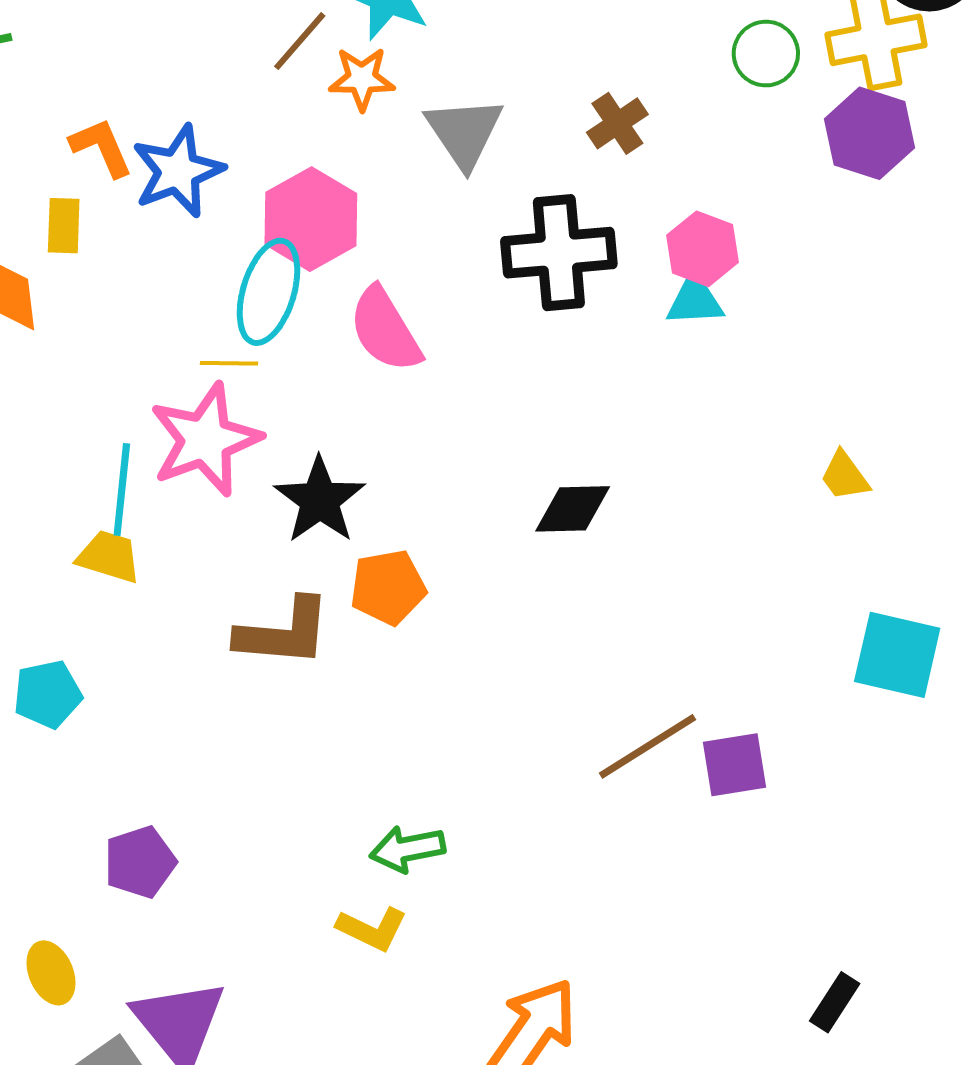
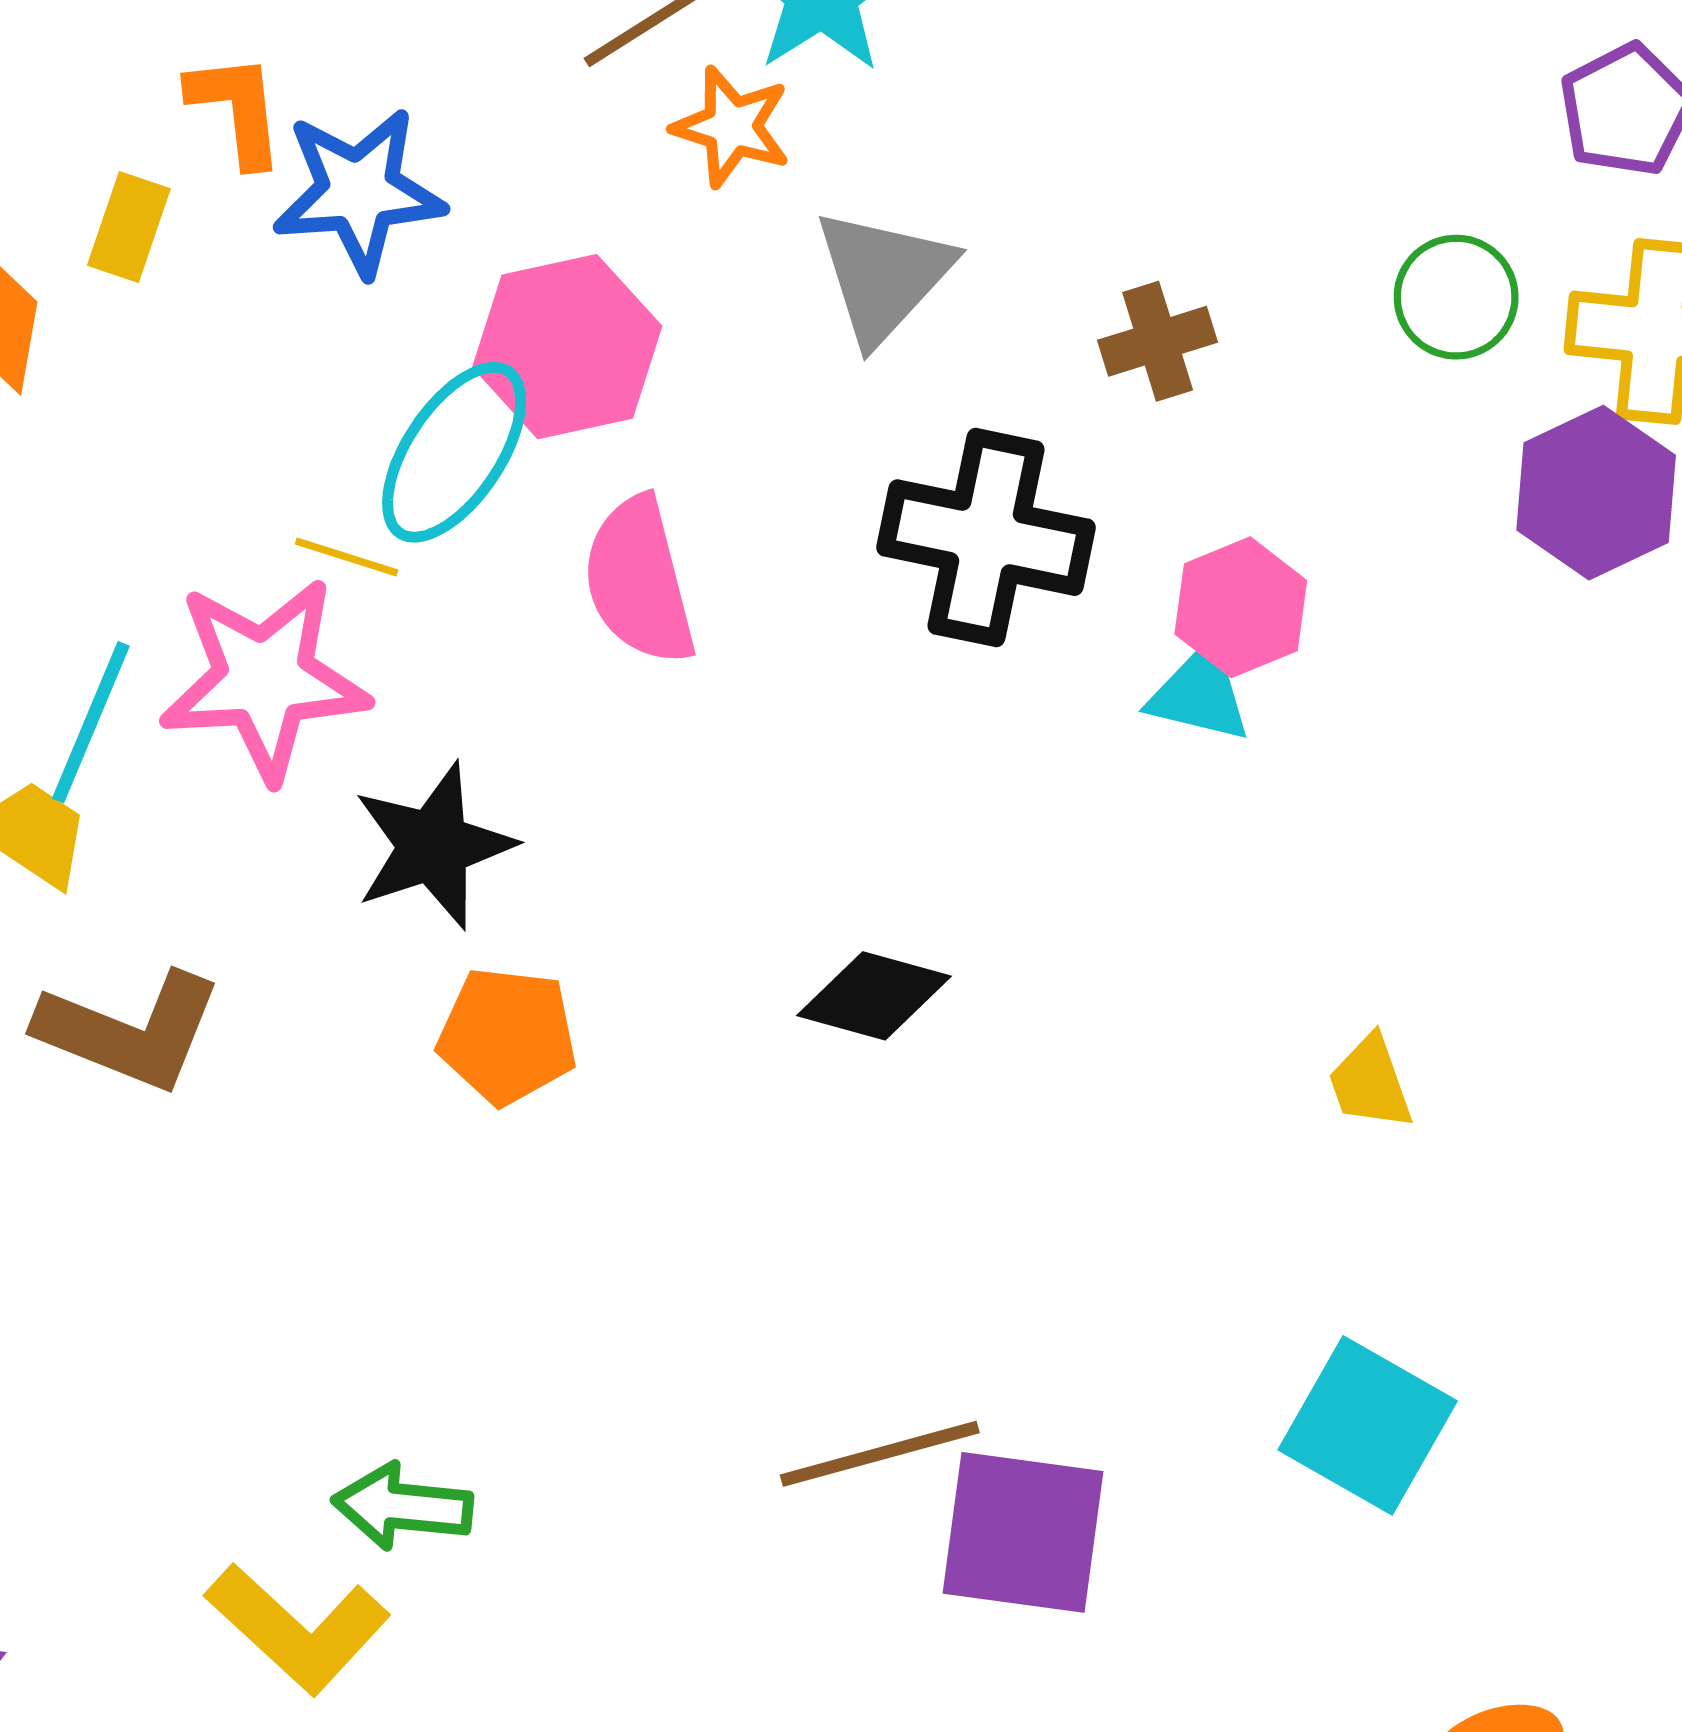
brown L-shape: (284, 633) -> (129, 1031), moved
purple square: (735, 765) -> (1023, 1532), size x1.4
yellow L-shape: (372, 929) -> (298, 1629), size x1.4

